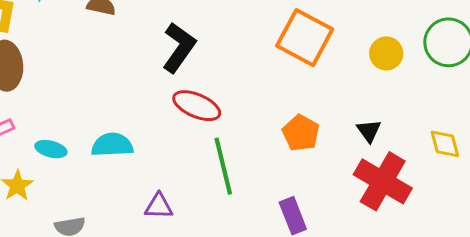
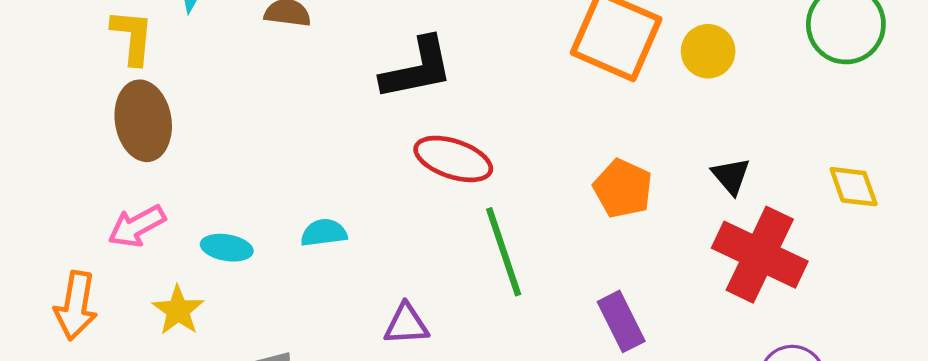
black L-shape: (179, 47) -> (417, 69), turned 48
yellow circle: (386, 53) -> (708, 51), moved
cyan semicircle: (112, 145) -> (324, 233), size x0.7

